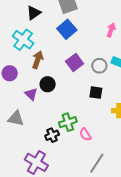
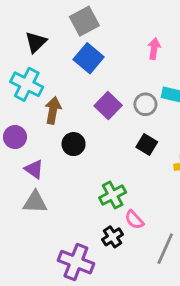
black square: (96, 93) -> (147, 145), turned 32
purple triangle: (31, 94) -> (34, 169), moved
black cross: (52, 135) -> (112, 237), moved
pink semicircle: (85, 135) -> (134, 220), moved

